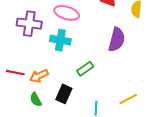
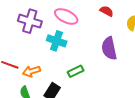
purple semicircle: (117, 39) -> (109, 48), turned 145

